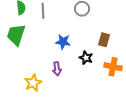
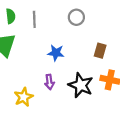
black star: (86, 58) -> (81, 85), moved, size x1.6

